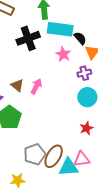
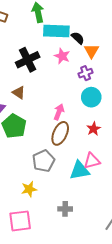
black cross: (28, 38) -> (28, 60), moved
pink arrow: (36, 86) -> (59, 112), moved
brown ellipse: (54, 156) -> (60, 133), moved

